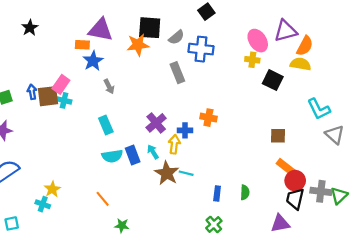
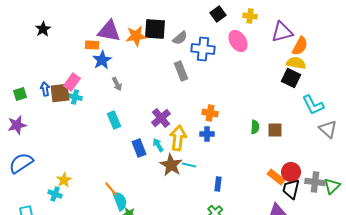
black square: (206, 12) -> (218, 14), moved
pink ellipse: (258, 41) -> (238, 41), moved
orange star: (138, 45) -> (136, 36), moved
yellow cross: (252, 60) -> (250, 16), moved
black square: (273, 80) -> (291, 78), moved
blue cross: (185, 130) -> (207, 134), moved
yellow arrow: (174, 144) -> (178, 138), size x1.4
cyan semicircle: (112, 156) -> (120, 201), moved, turned -102
orange rectangle: (286, 167) -> (276, 177), moved
green semicircle: (245, 192) -> (255, 127), moved

